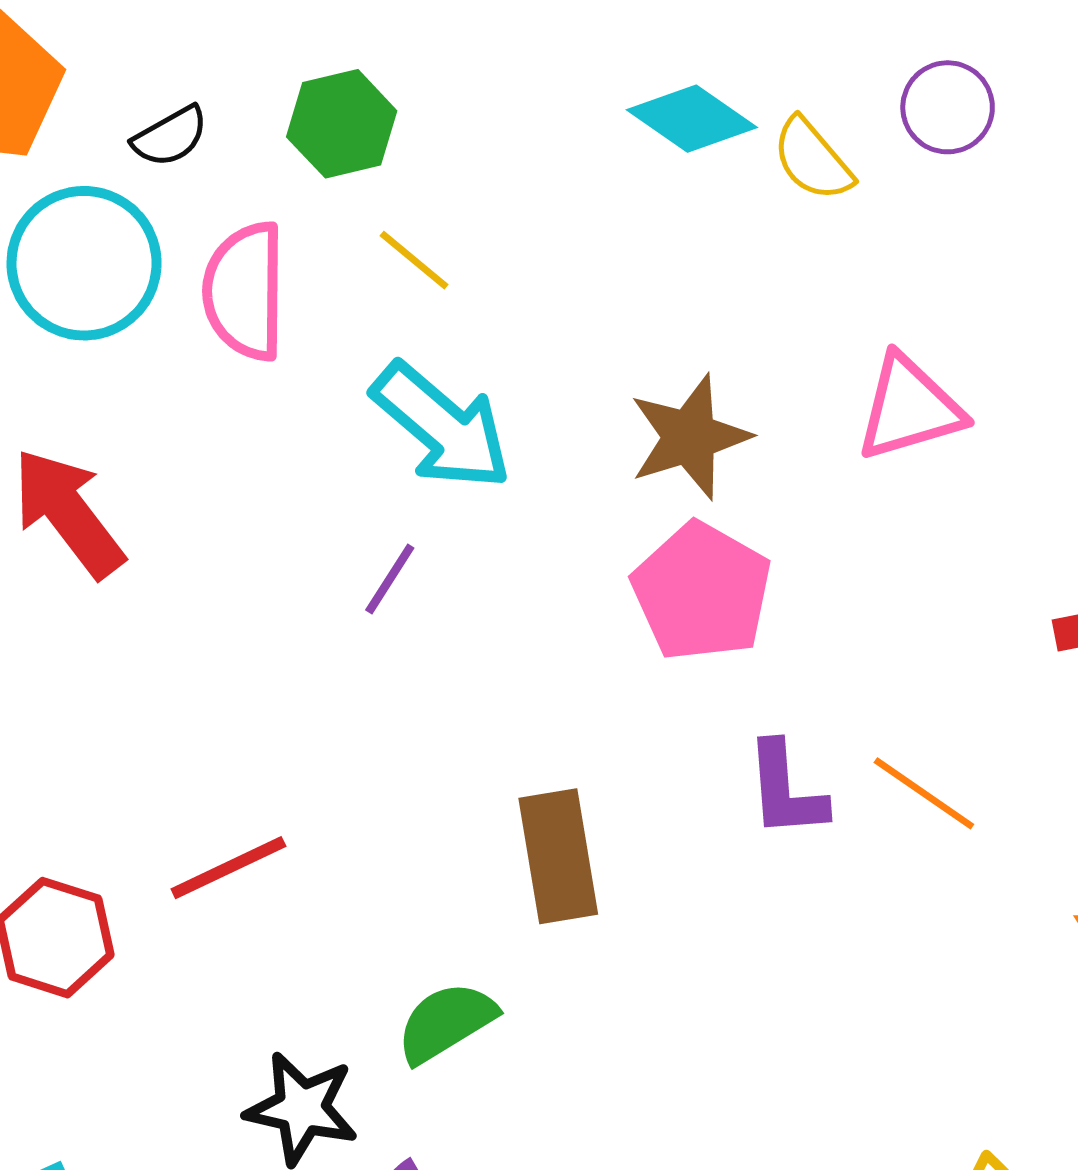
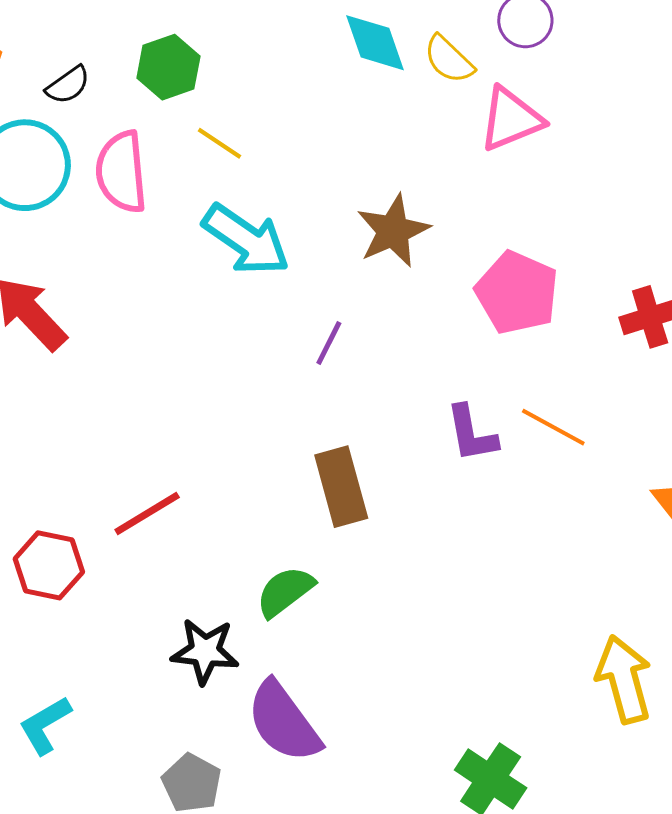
cyan diamond: (692, 119) -> (375, 43), turned 42
pink triangle: (909, 408) -> (511, 119), moved
purple line: (390, 579) -> (329, 343), moved
pink pentagon: (702, 592) -> (517, 293), moved

